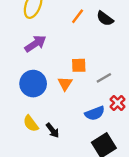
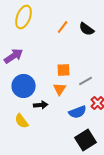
purple arrow: (35, 44) -> (14, 56), moved
orange triangle: (65, 84) -> (60, 89), moved
black arrow: (52, 130) -> (41, 105), moved, turned -56

